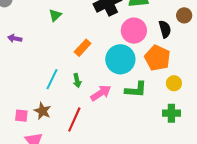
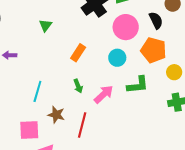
cyan circle: (120, 59) -> (117, 58), size x0.6
cyan line: (52, 79) -> (37, 91), moved
brown star: (42, 111) -> (56, 115), moved
pink square: (21, 116) -> (29, 130), size x1.5

